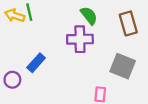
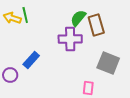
green semicircle: (89, 16) -> (78, 18), turned -102
brown rectangle: (128, 23) -> (96, 25), moved

